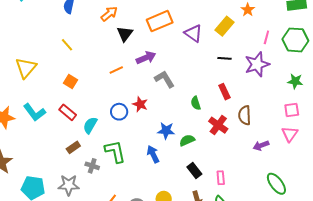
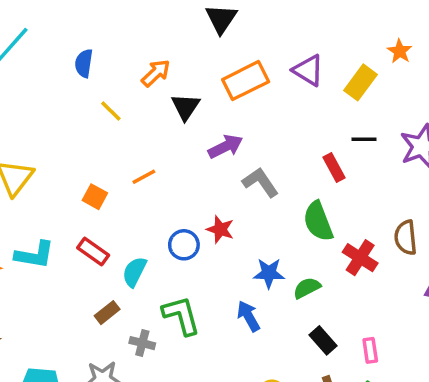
purple triangle: (193, 33) -> (308, 70), moved
yellow line: (67, 45) -> (111, 111), moved
orange line: (116, 70) -> (144, 177), moved
red rectangle: (224, 92) -> (334, 167), moved
green semicircle: (196, 103) -> (318, 221), size x1.6
cyan L-shape: (34, 112) -> (35, 255), turned -40

